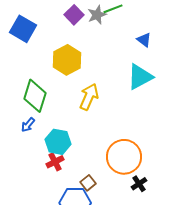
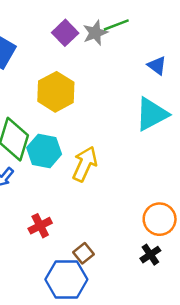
yellow arrow: (89, 97) -> (85, 164), moved
cyan hexagon: (58, 142) -> (44, 151), moved
orange circle: (124, 157) -> (160, 219), moved, size x0.7

